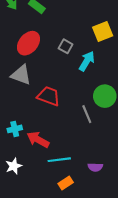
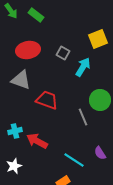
red ellipse: (28, 43) -> (28, 50), turned 40
cyan line: (59, 160) -> (74, 160), moved, turned 40
purple semicircle: (95, 167) -> (100, 153), moved, turned 56

